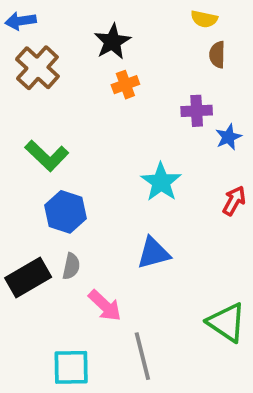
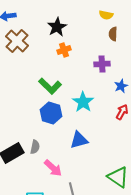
blue star: (228, 137) -> (121, 86), moved
green L-shape: (47, 156) -> (50, 86), moved
blue hexagon: (66, 212) -> (51, 113), moved

